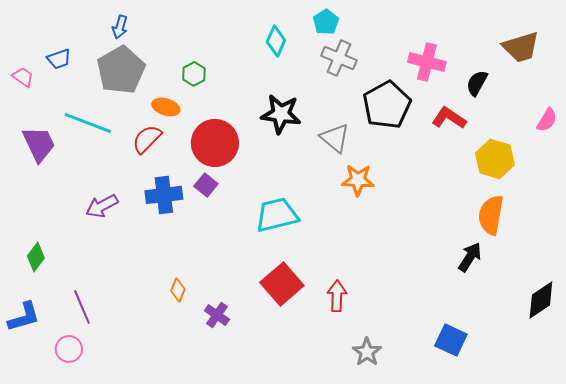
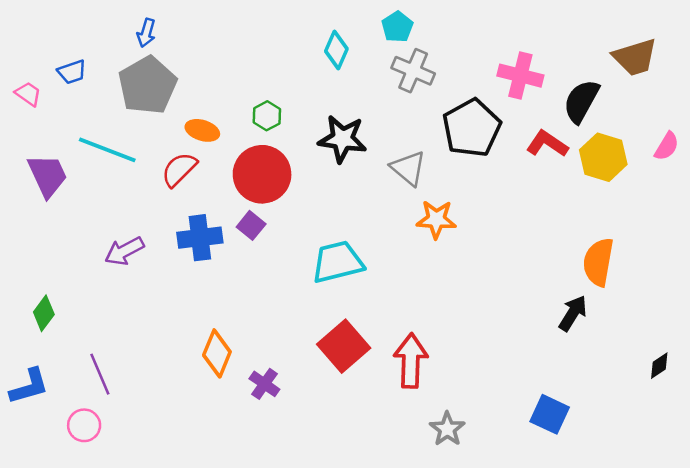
green hexagon: (194, 74) -> (267, 116), moved
black semicircle: (477, 83) -> (581, 101), size x1.4
yellow hexagon: (495, 159) -> (603, 157), moved
orange diamond: (178, 290) -> (217, 353), size x1.6
red arrow: (337, 296) -> (411, 361), size x1.4
black diamond: (541, 300) -> (659, 366), size x0.6

